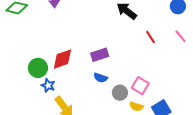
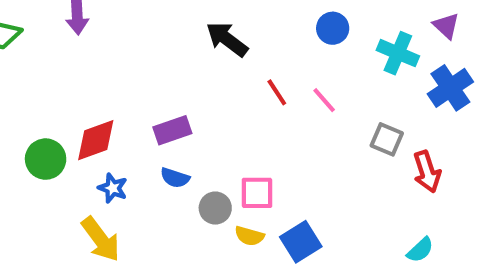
pink line: (181, 36) -> (324, 100), moved
blue star: (48, 85) -> (113, 188), moved
pink square: (140, 86) -> (257, 193), turned -30

